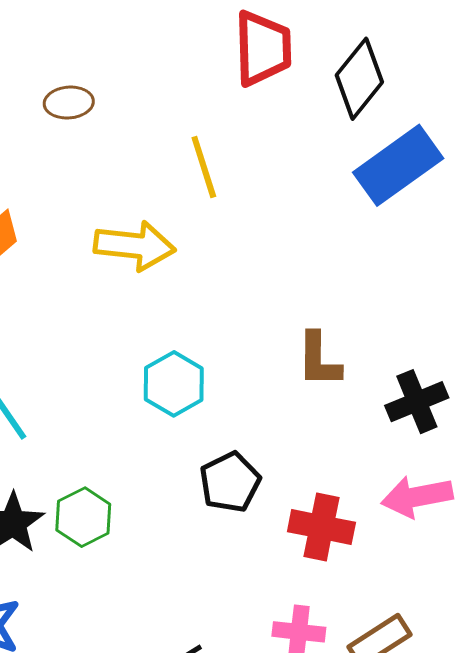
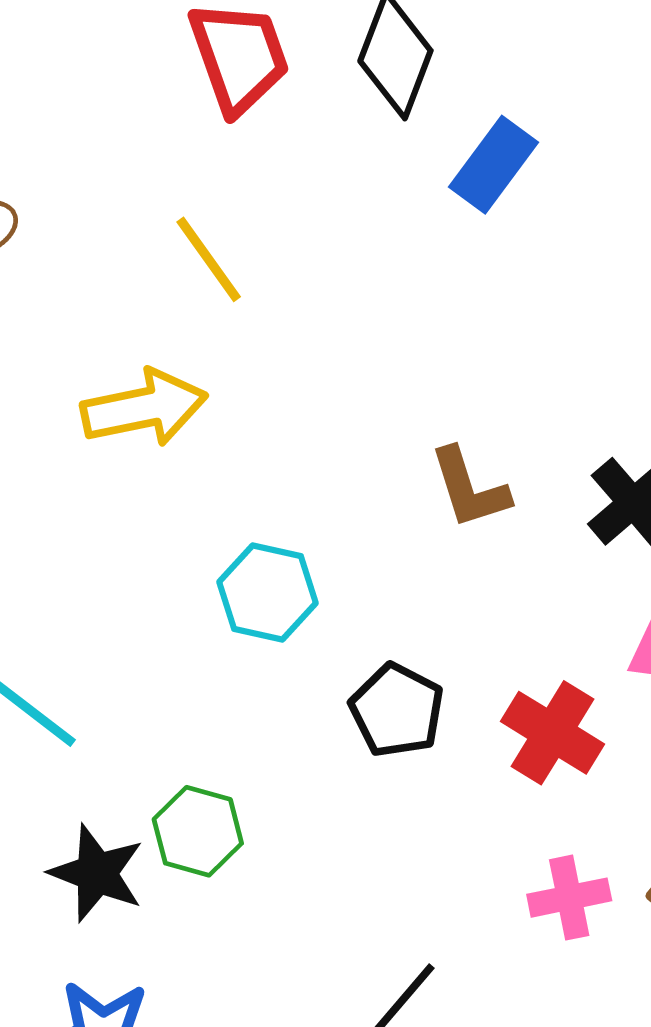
blue rectangle: (398, 165) -> (493, 165), size x0.7
red cross: (321, 527) -> (553, 733), turned 38

